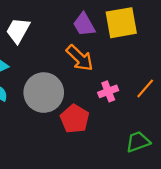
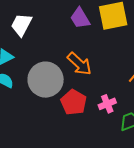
orange arrow: (80, 58) -> (79, 64), moved
pink cross: (108, 91) -> (107, 104), moved

